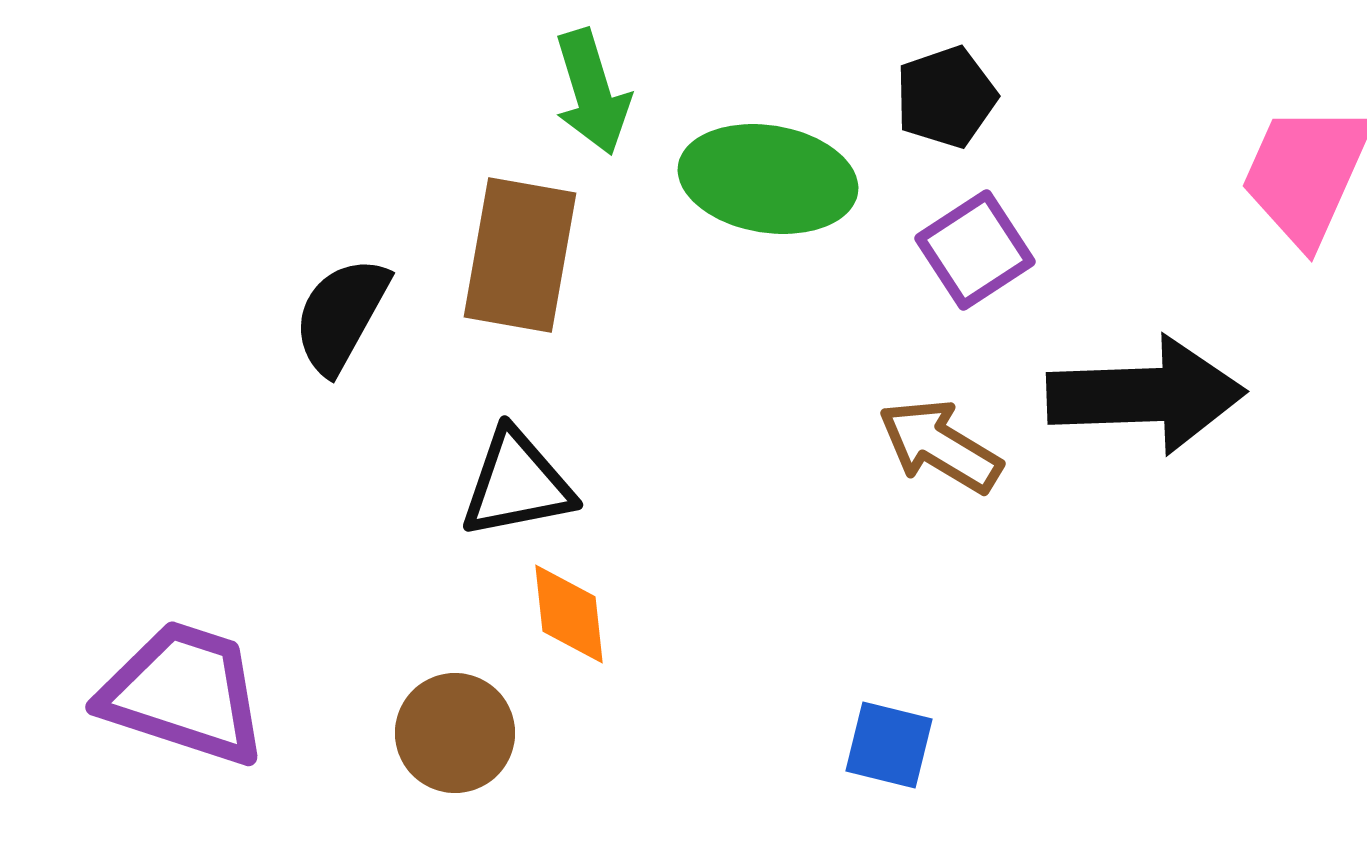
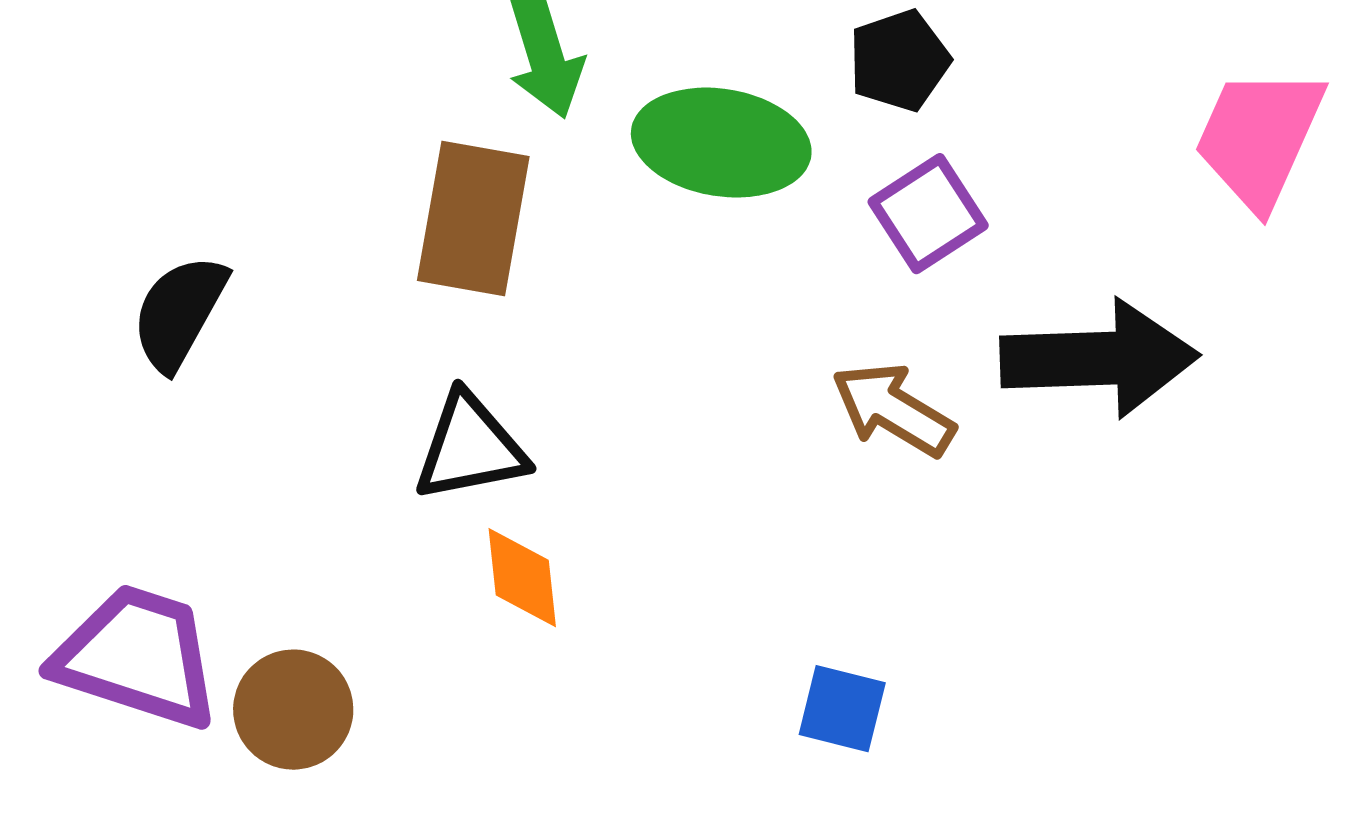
black semicircle: (341, 315) -> (179, 313), moved
brown circle: (455, 733) -> (293, 710), moved

